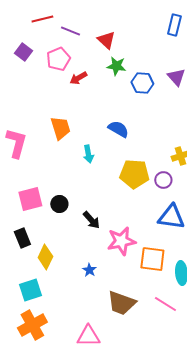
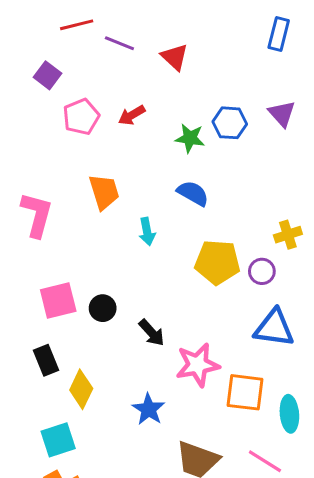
pink pentagon: (58, 59) -> (81, 117), moved
green star: (116, 66) -> (190, 138), moved
blue star: (89, 270) -> (149, 409), size x1.5

